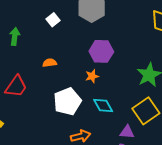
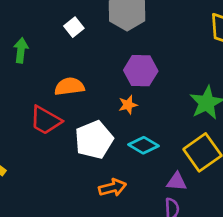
orange semicircle: (50, 63) -> (69, 87), size x1.5
red trapezoid: (16, 86) -> (45, 120), moved, turned 85
cyan diamond: (103, 106) -> (143, 145), turned -30

